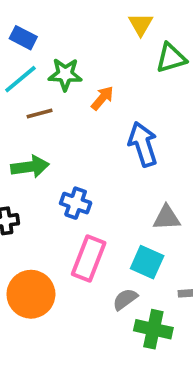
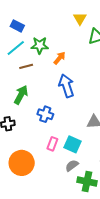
blue arrow: (143, 144) -> (66, 86), moved
green arrow: (30, 167) -> (21, 95), turned -54
pink rectangle: (89, 258) -> (52, 144), size x0.6
cyan square: (147, 262) -> (72, 144), moved

